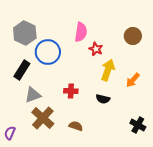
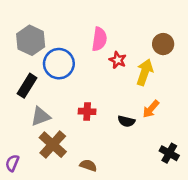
yellow arrow: (108, 70) -> (145, 72), moved
orange arrow: (133, 80) -> (151, 109), moved
brown semicircle: (76, 126) -> (88, 165), moved

